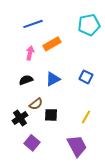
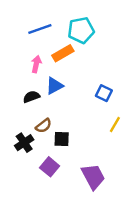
cyan pentagon: (89, 25) -> (81, 30), moved
blue triangle: (53, 79) -> (54, 86), moved
yellow line: (86, 117) -> (115, 125), moved
purple square: (32, 143) -> (50, 167), moved

